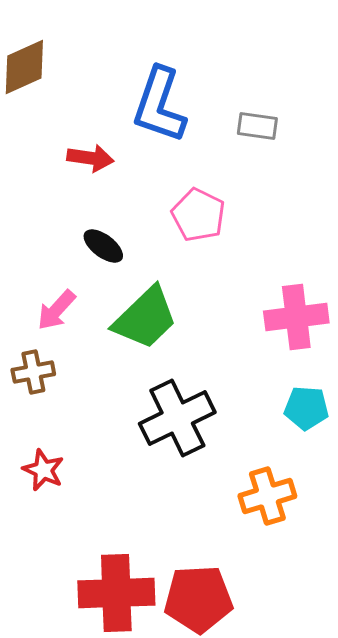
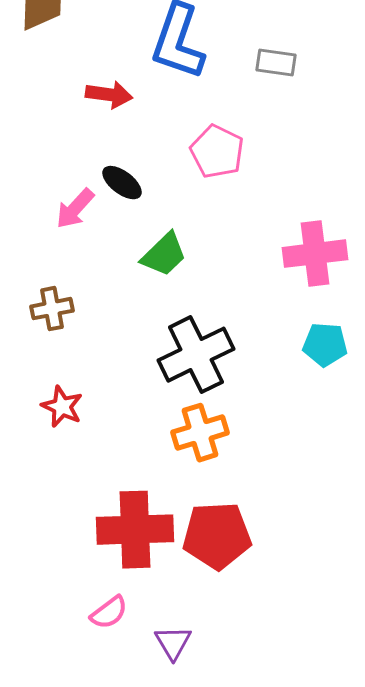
pink arrow: (56, 310) -> (75, 209), moved
green trapezoid: (145, 318) -> (164, 255), size x0.7
orange cross: (267, 496) -> (200, 433), moved

